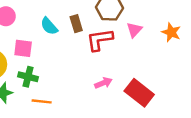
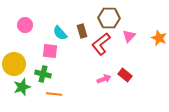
red L-shape: (100, 40) -> (101, 44), turned -30
pink square: (23, 48) -> (50, 51), moved
red rectangle: (139, 93) -> (125, 75), moved, size x0.6

